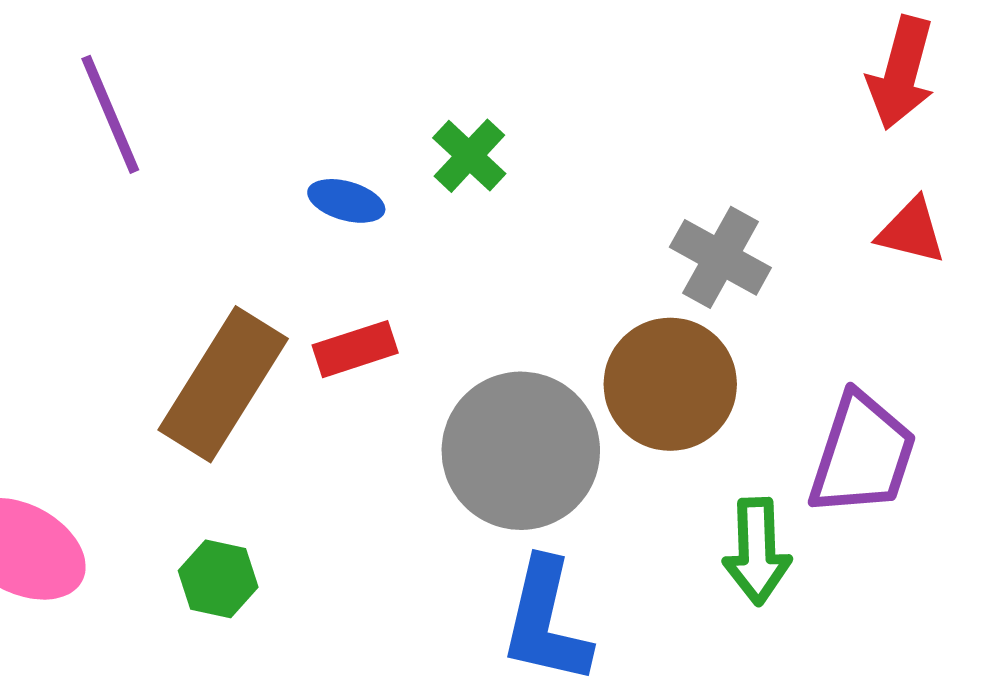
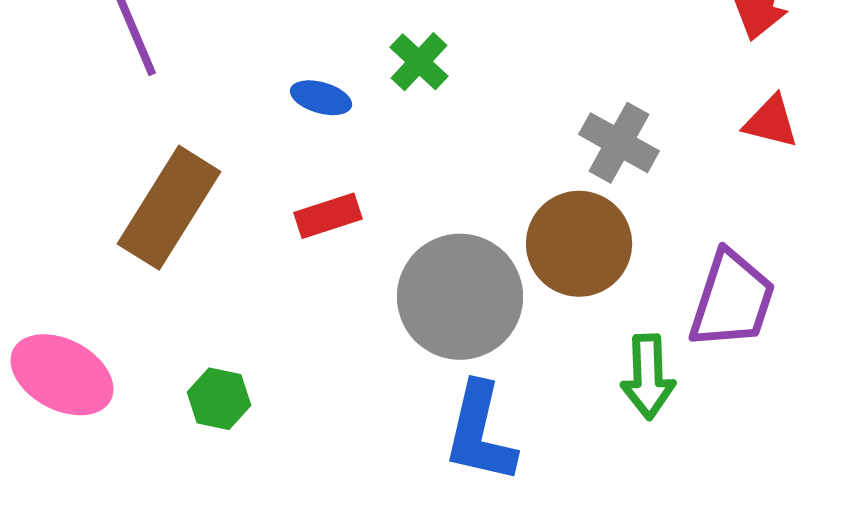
brown rectangle: (223, 384) -> (169, 208), moved

